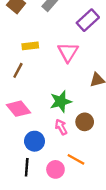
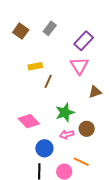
pink triangle: (68, 52) -> (79, 66), moved
brown line: (18, 70) -> (48, 81), moved
pink arrow: (61, 127) -> (67, 135), turned -72

